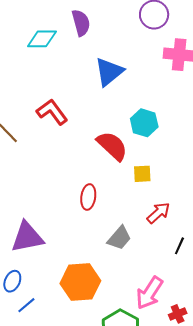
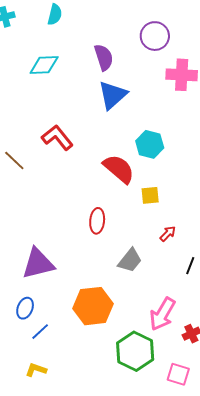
purple semicircle: (81, 23) -> (104, 57), moved
red arrow: (158, 213) -> (168, 234), size x0.7

